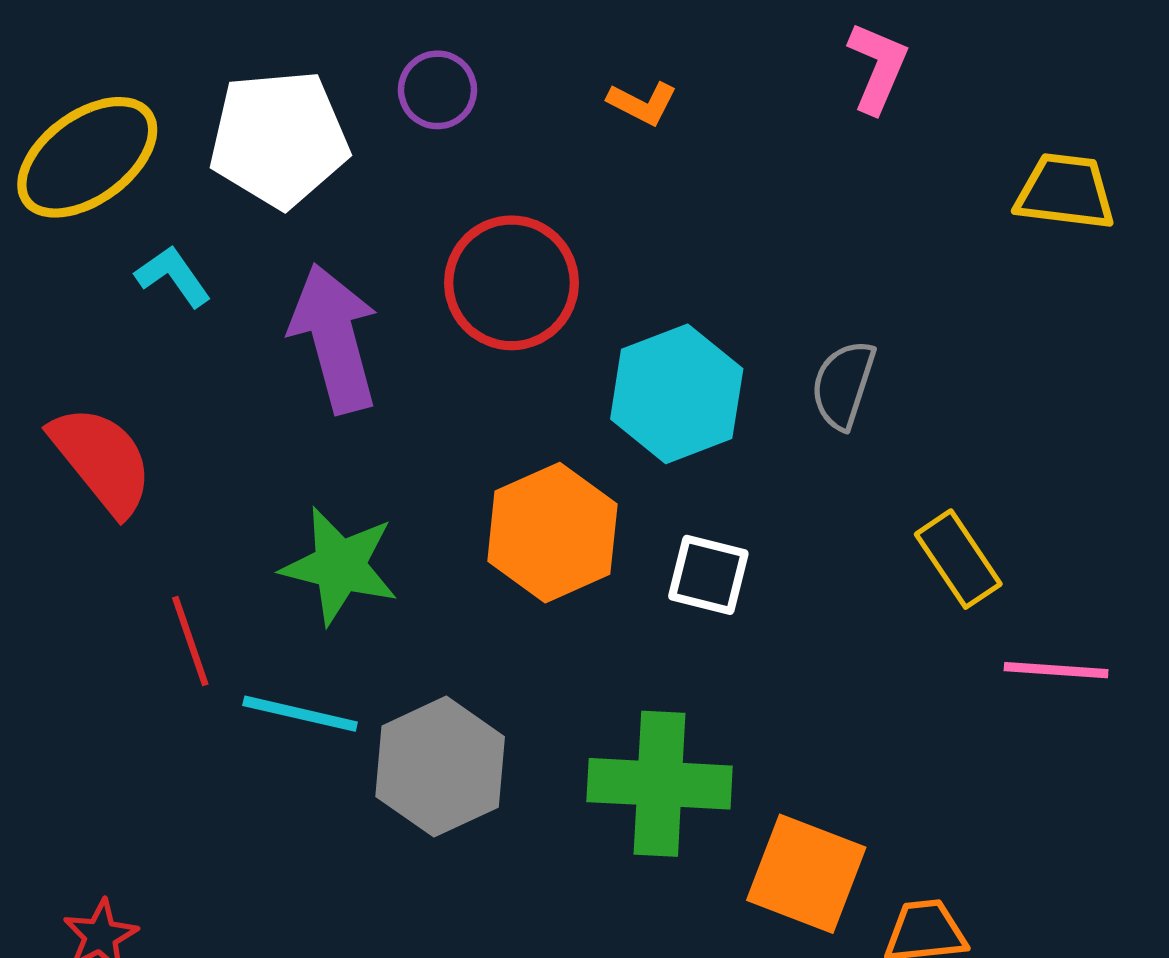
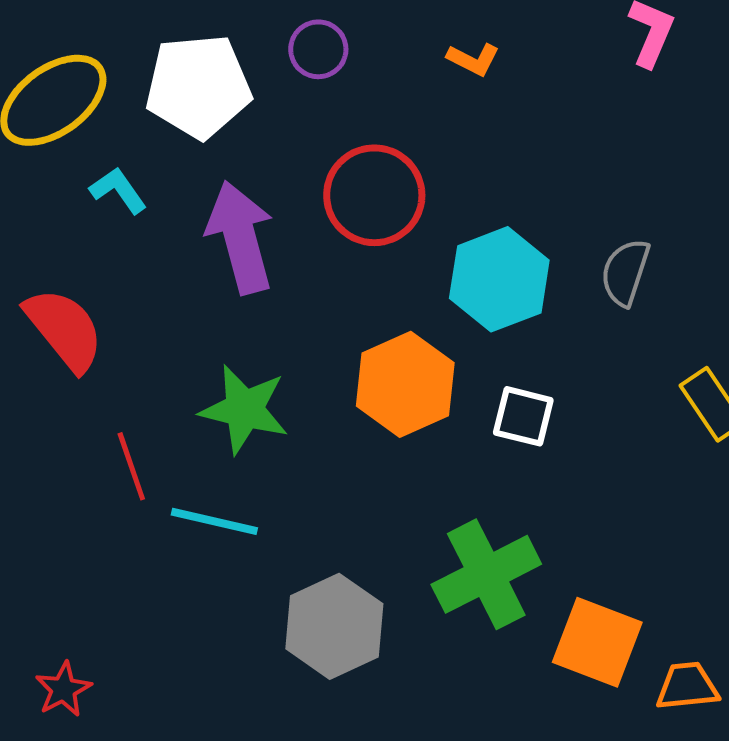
gray hexagon: (440, 767) -> (334, 626), moved
green cross: (660, 784) -> (486, 574), turned -30

